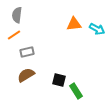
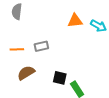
orange line: (14, 35) -> (17, 49), moved, turned 32
gray rectangle: (27, 52) -> (41, 46), moved

